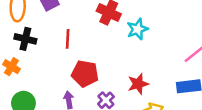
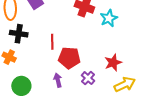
red line: (68, 39) -> (52, 42), moved

